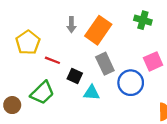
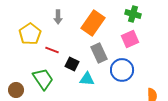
gray arrow: (71, 25) -> (58, 17), moved
pink square: (153, 61) -> (130, 39), moved
green trapezoid: (42, 93) -> (43, 79), turned -80

